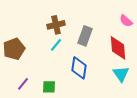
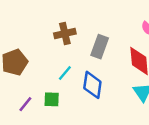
cyan line: (56, 45) -> (65, 73), moved
green square: (49, 87) -> (52, 99), moved

